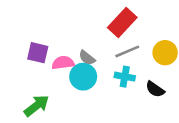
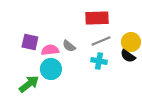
red rectangle: (122, 22) -> (97, 18), turned 45
cyan circle: (83, 77) -> (51, 69), moved
black semicircle: (155, 89) -> (128, 56), moved

